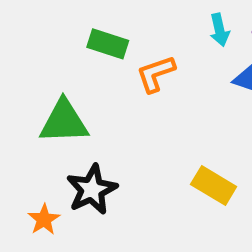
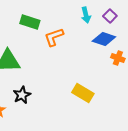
black star: (92, 190) -> (22, 95), size x0.7

